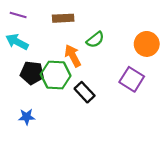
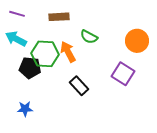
green semicircle: (95, 40) -> (89, 37), turned 66
green hexagon: (56, 75) -> (45, 54), moved

